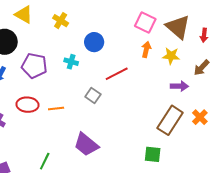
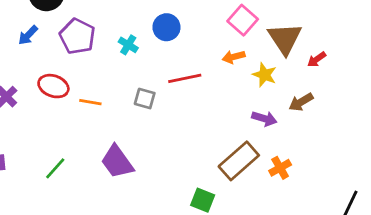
red arrow: (204, 35) -> (317, 59), turned 32
orange arrow: (146, 49) -> (234, 57), turned -133
gray square: (93, 96) -> (145, 99), turned -35

